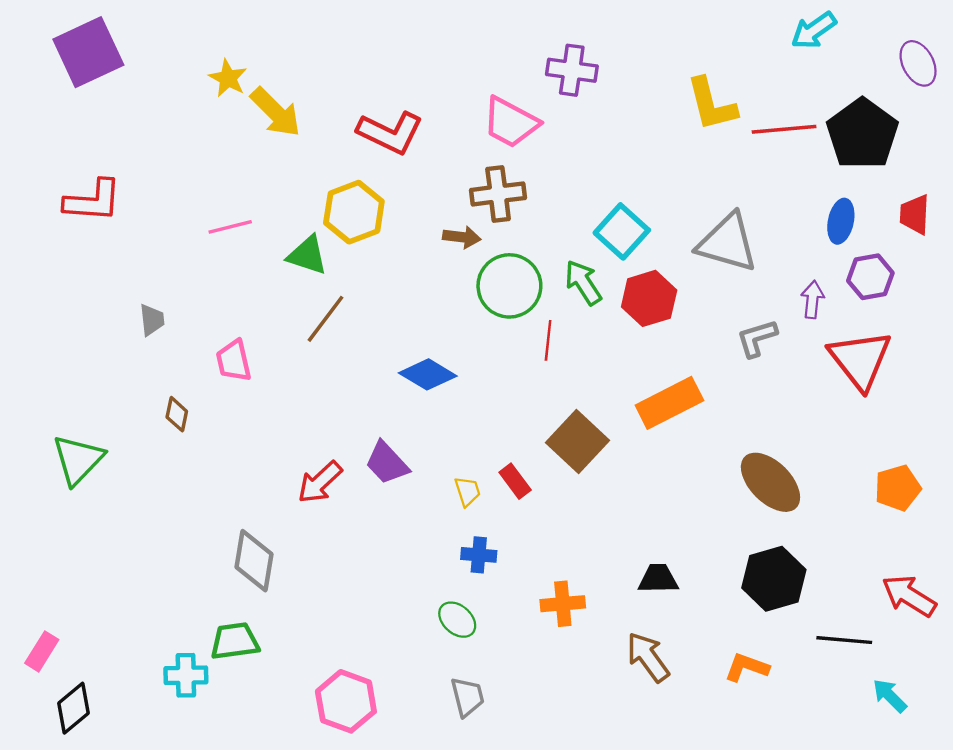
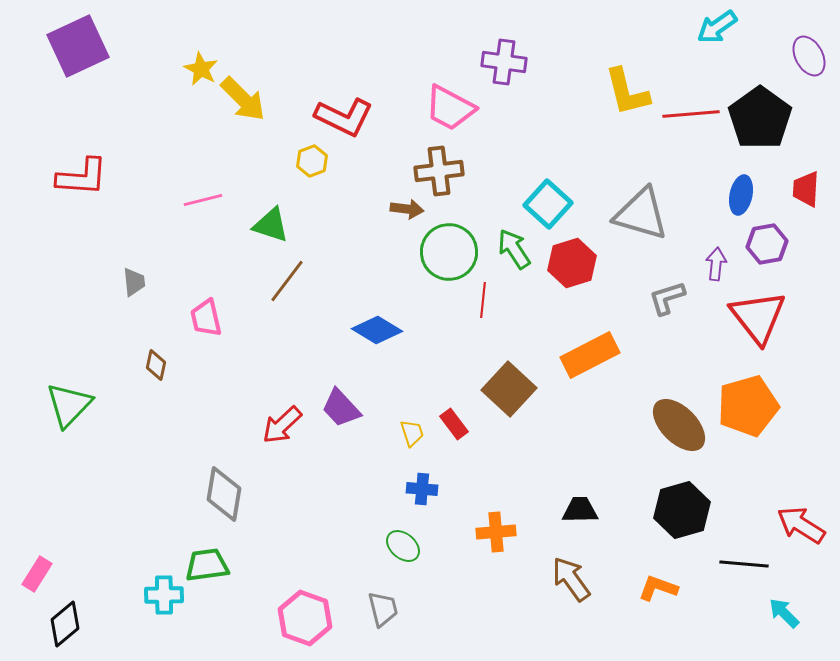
yellow hexagon: (354, 212) -> (312, 161), moved, size x0.6
orange pentagon: (898, 488) -> (748, 406), moved, size x1.5
gray trapezoid: (467, 697) -> (383, 609), moved

